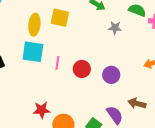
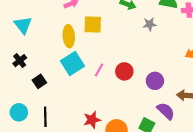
cyan square: (33, 52) -> (72, 63), turned -30
pink line: (57, 63) -> (99, 70), turned 32
purple circle: (111, 75) -> (155, 81), moved

